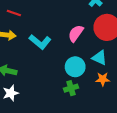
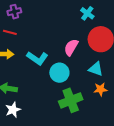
cyan circle: (75, 67) -> (59, 73), moved
green cross: (71, 88) -> (71, 100), size x1.6

